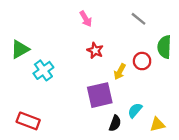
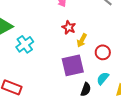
red circle: (142, 61) -> (103, 52), moved
yellow arrow: (120, 72) -> (82, 40), moved

